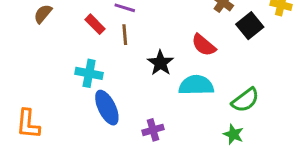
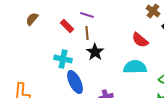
black star: (160, 63) -> (95, 52), moved

